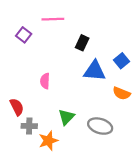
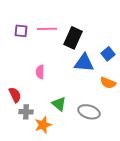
pink line: (53, 19) -> (47, 29), moved
purple square: (24, 35) -> (21, 31), turned -32
black rectangle: (82, 43) -> (73, 38), size x1.5
green triangle: (66, 117) -> (59, 104), turned -35

